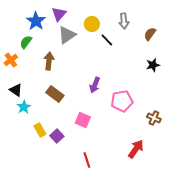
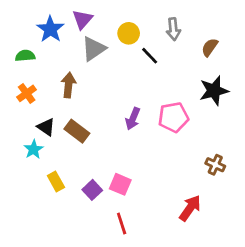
green semicircle: (26, 42) -> (25, 56), moved, turned 48
orange cross: (11, 60) -> (27, 93), moved
black star: (153, 65) -> (214, 91), size x1.5
black triangle: (16, 90) -> (46, 127), moved
pink pentagon: (122, 101) -> (173, 117), moved
pink square: (83, 120) -> (120, 184), moved
purple square: (57, 136) -> (92, 190), moved

